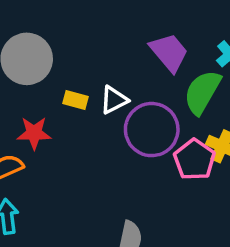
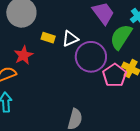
red star: (34, 133) -> (23, 55), turned -30

